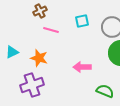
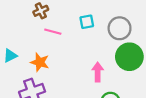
pink arrow: (82, 67) -> (98, 72), moved, turned 90

